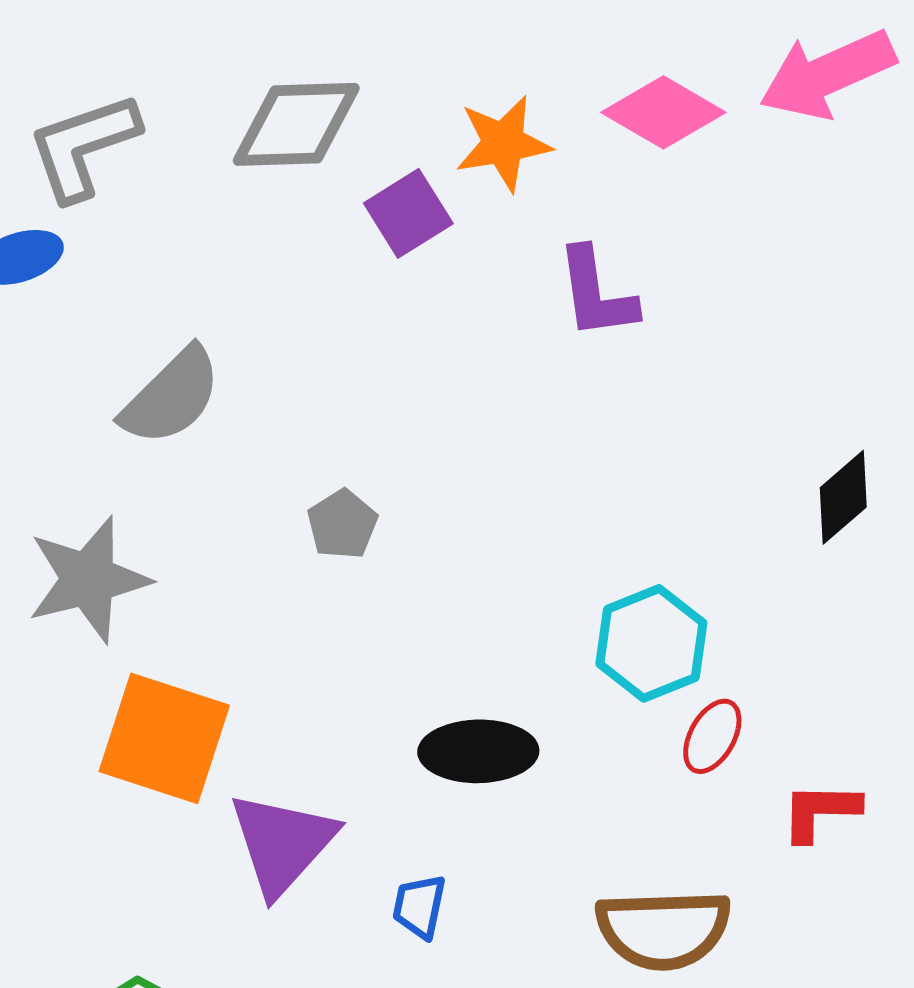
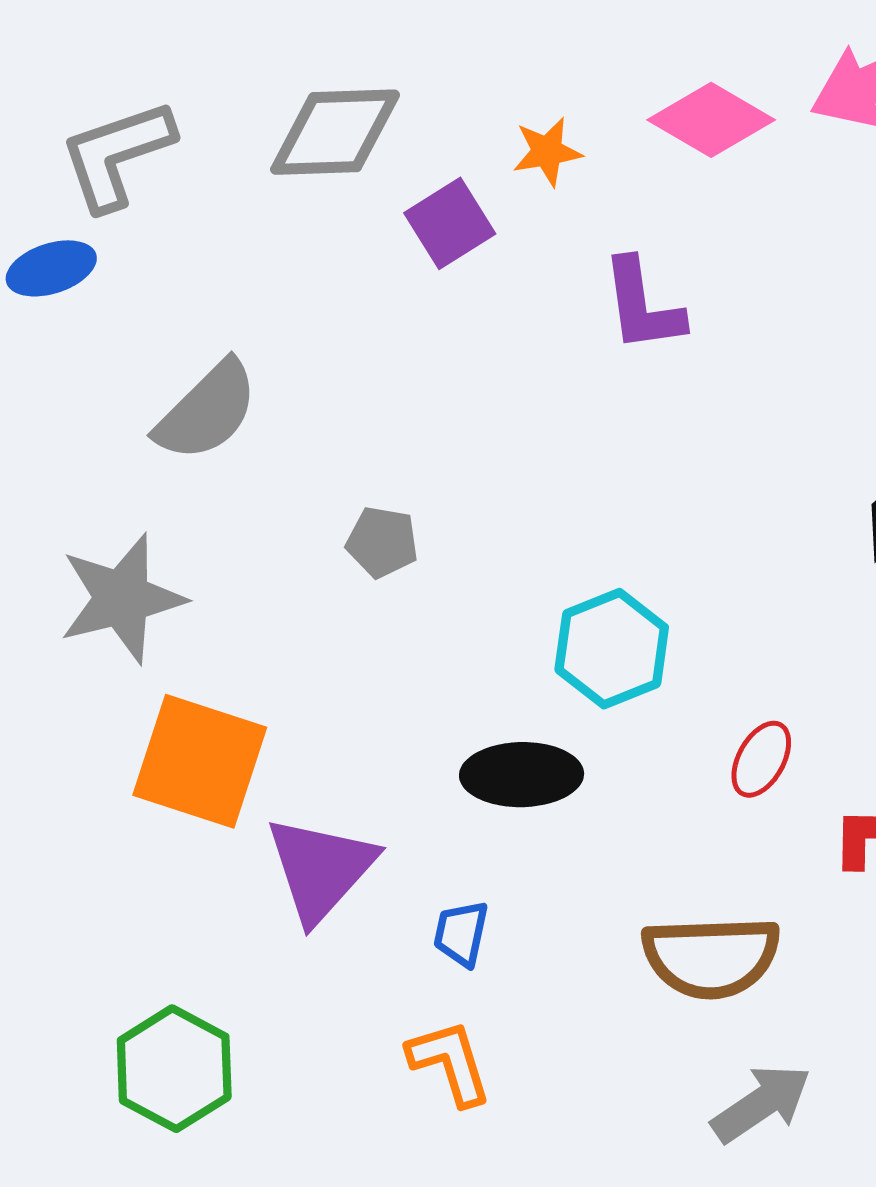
orange star: (503, 143) -> (547, 152), size x0.7
gray pentagon: (342, 524) -> (382, 542), turned -30
cyan hexagon: (651, 643) -> (612, 649), moved

